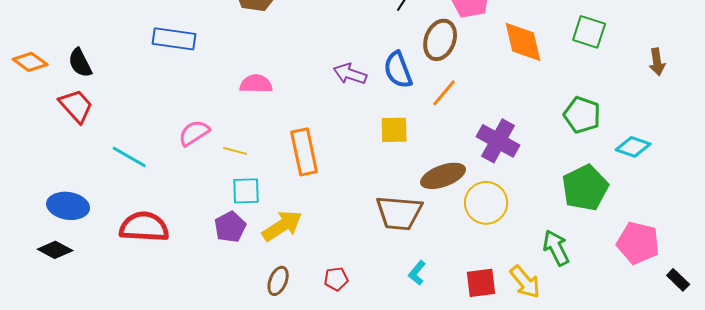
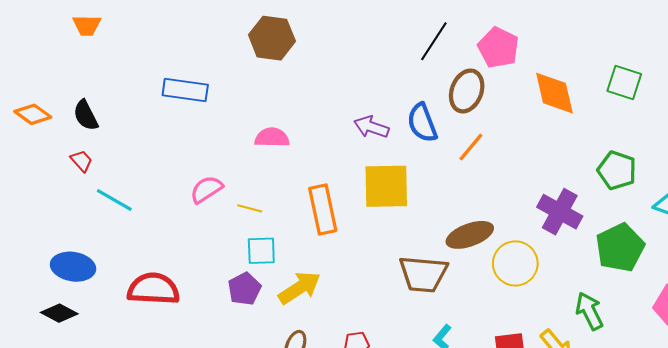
red trapezoid: (76, 106) -> (81, 161), size x0.6
yellow square: (394, 130) -> (386, 186), moved, size x1.6
purple cross: (498, 141) -> (560, 212), moved
cyan line: (129, 157) -> (114, 200), moved

